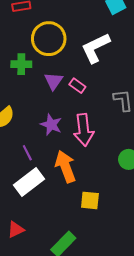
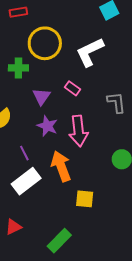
purple triangle: (54, 81) -> (41, 97), moved

